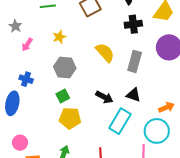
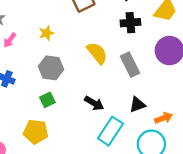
gray rectangle: (135, 61) -> (130, 65), turned -45
black triangle: (133, 95) -> (137, 105), moved, turned -42
yellow pentagon: (70, 118) -> (36, 132), moved

